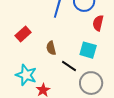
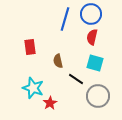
red semicircle: (98, 23) -> (92, 37), moved
red rectangle: (23, 34) -> (30, 47), turned -56

